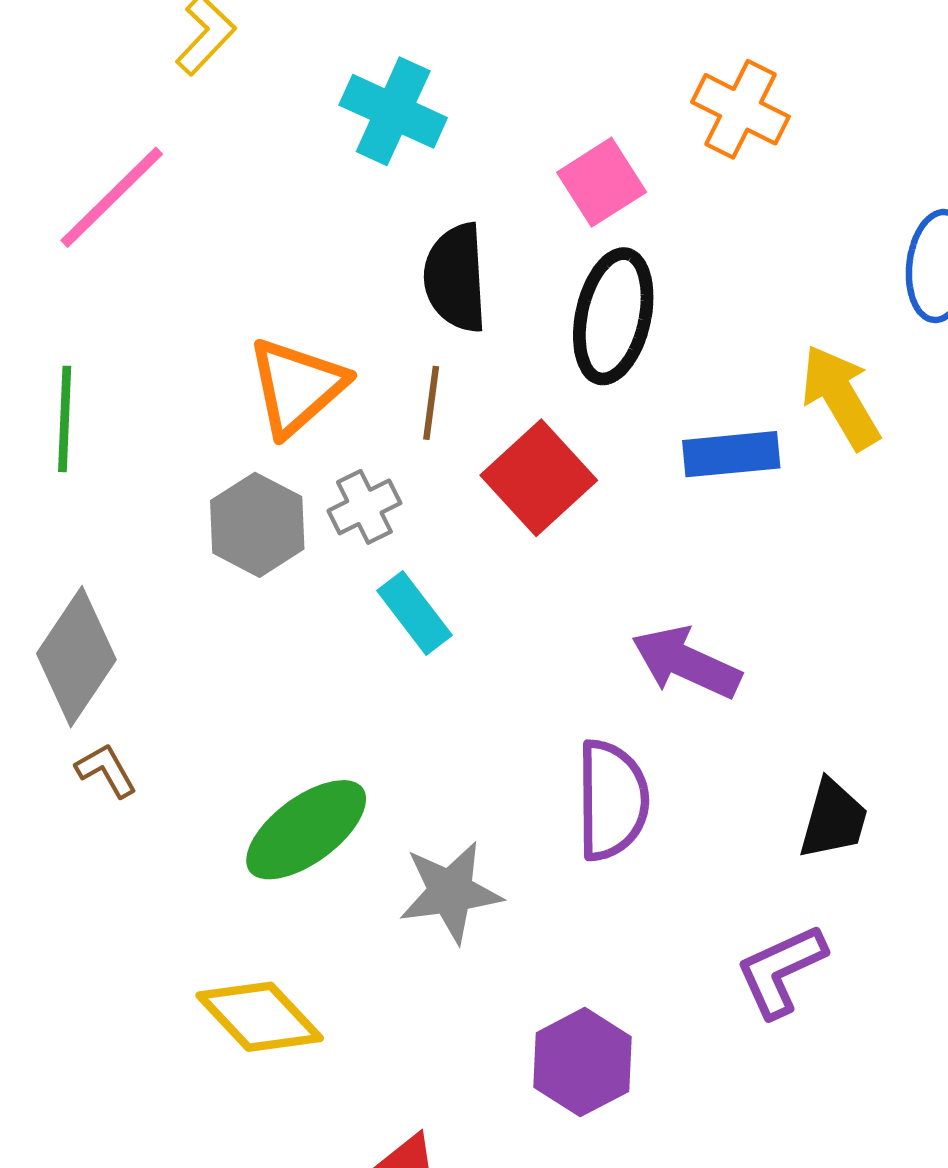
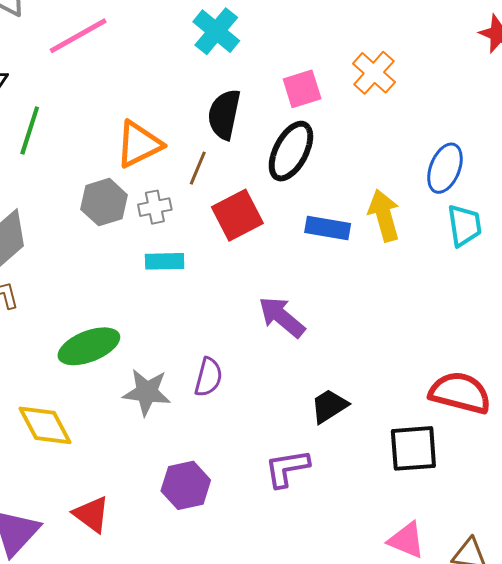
cyan rectangle: (415, 613) -> (165, 261), turned -69
purple semicircle: (612, 800) -> (208, 377), moved, size x0.7
black trapezoid: (833, 819) -> (329, 406), turned -153

